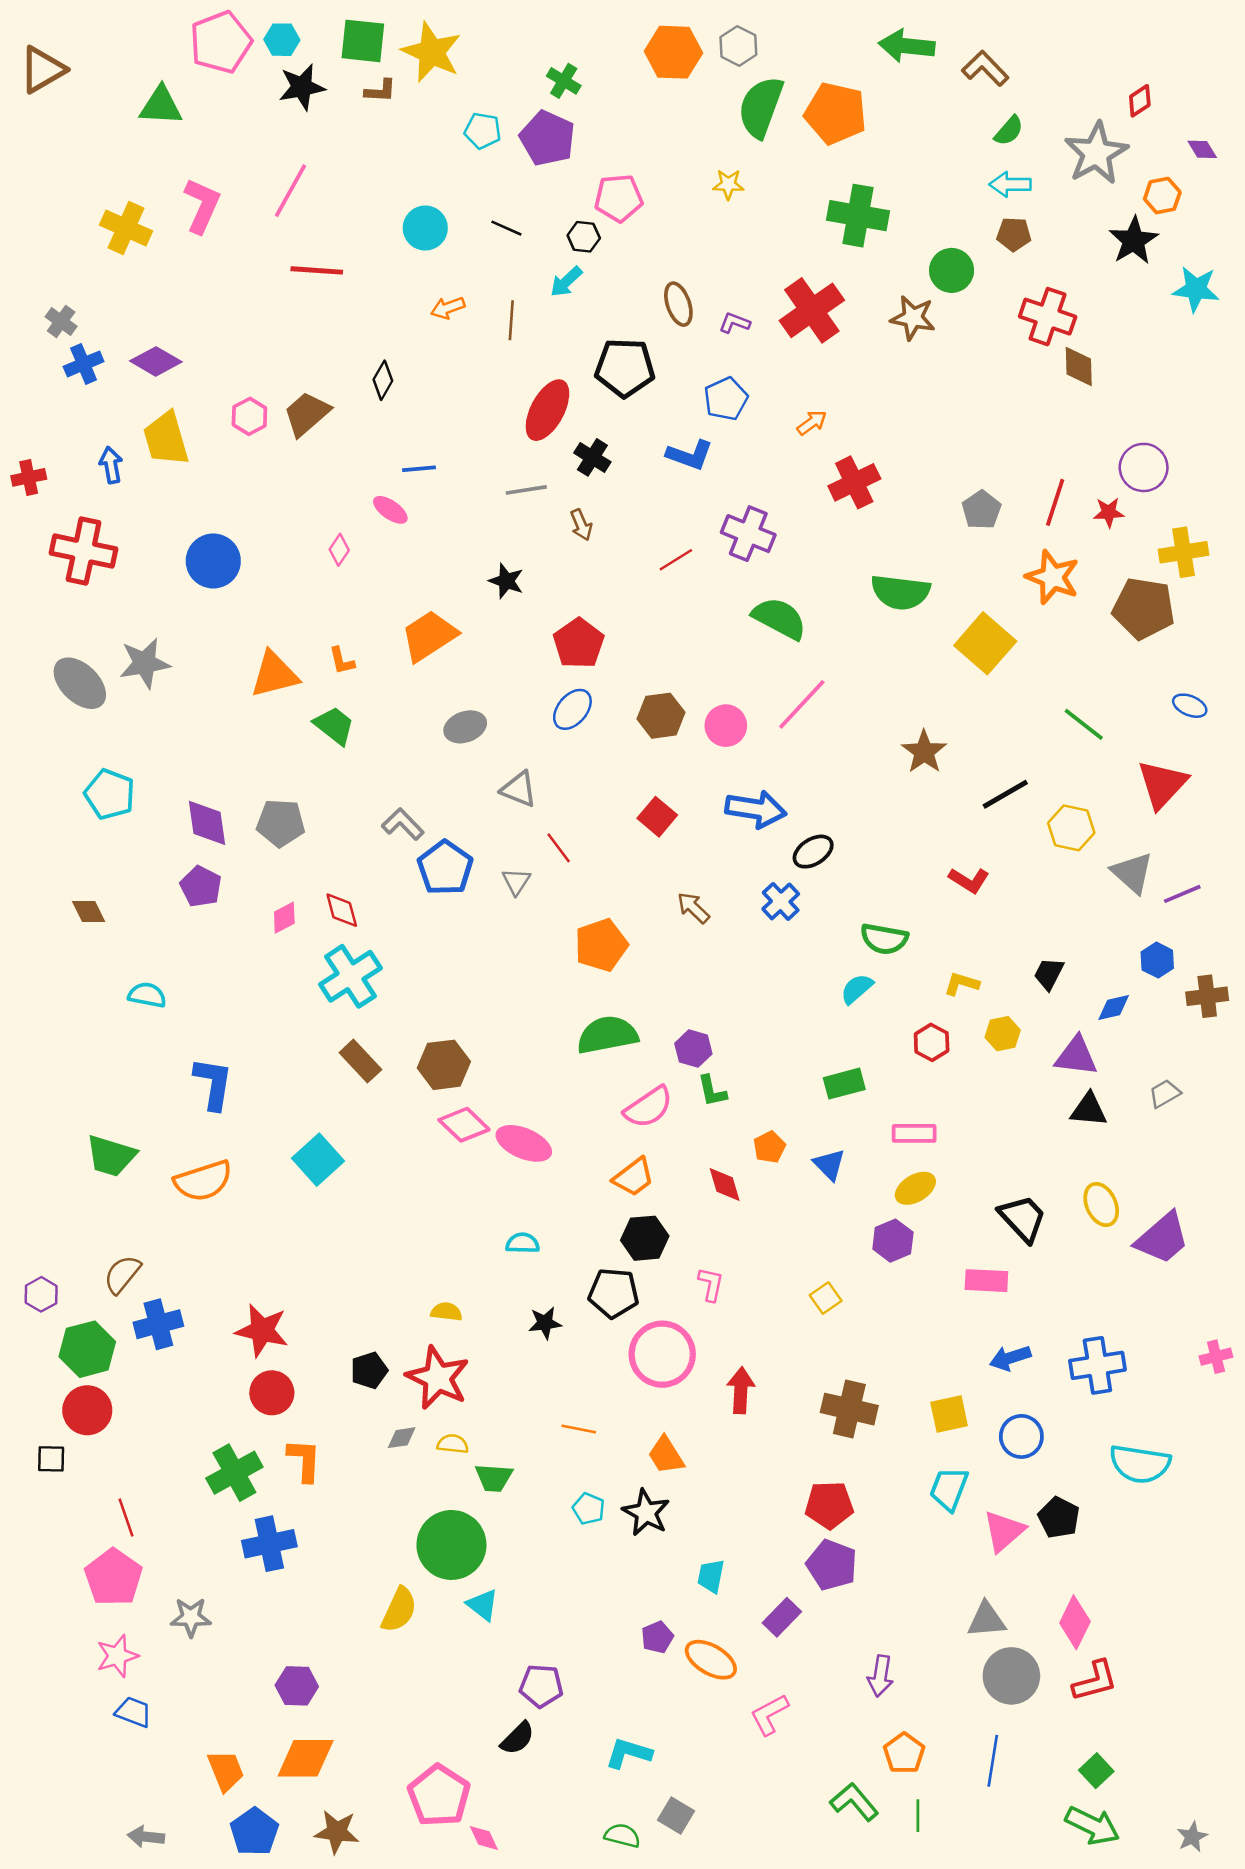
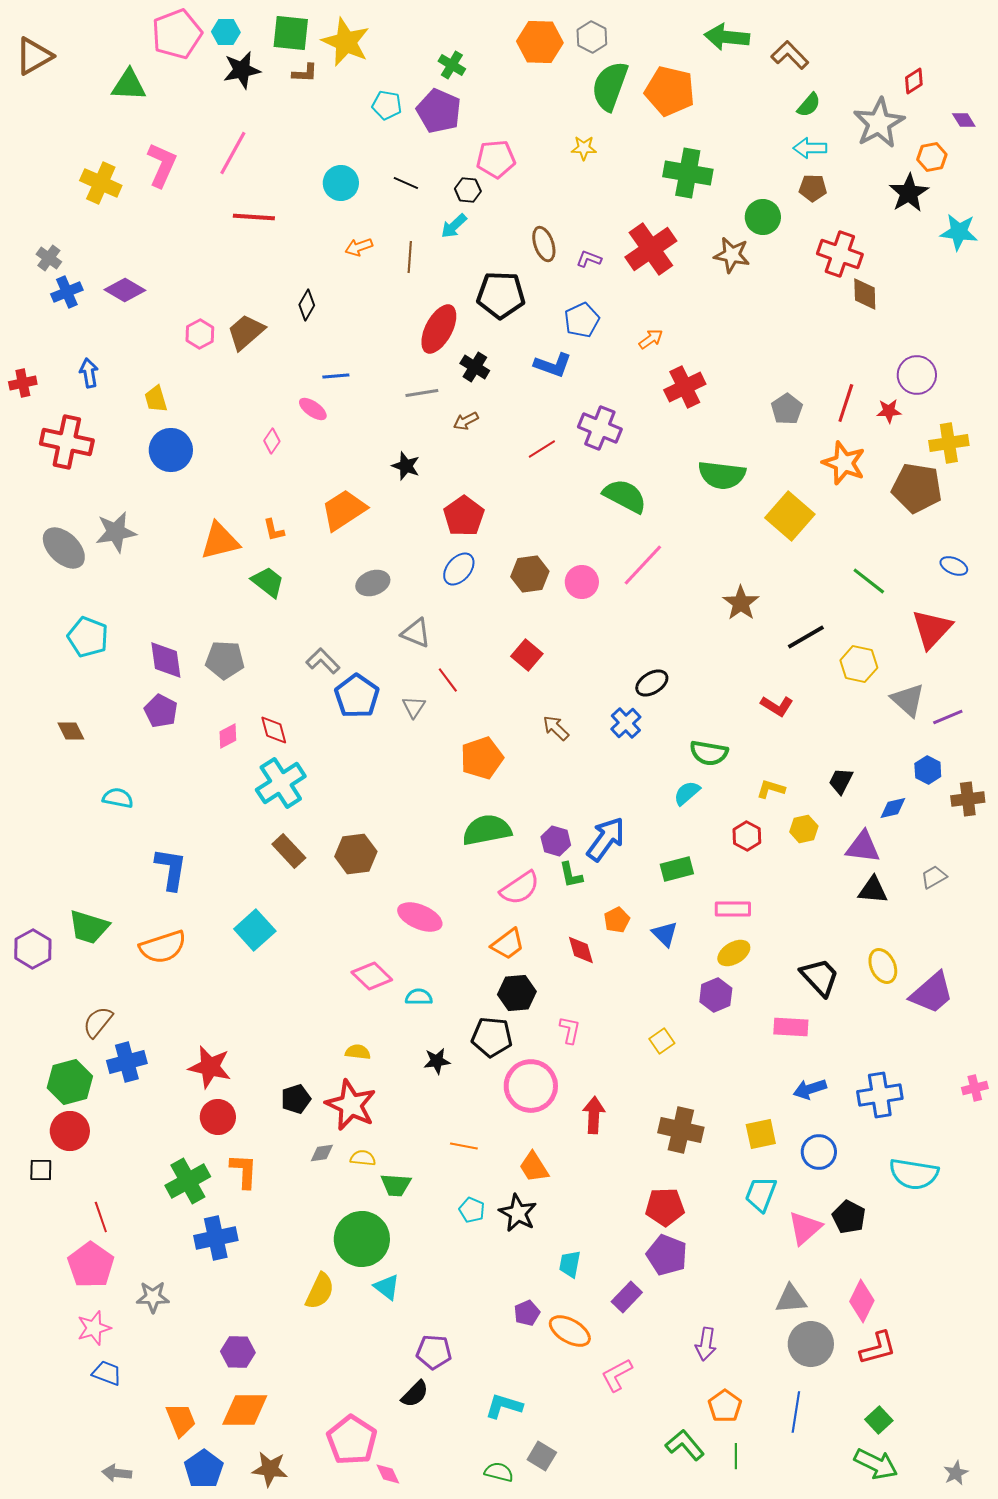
yellow trapezoid: (166, 439) -> (156, 399), moved, size x0.6
brown arrow: (581, 525) -> (466, 421), turned 85
blue arrow: (756, 809) -> (606, 839), moved, turned -63
pink diamond: (464, 1125) -> (372, 976), moved
purple hexagon: (41, 1294) -> (33, 949), moved, size x1.4

